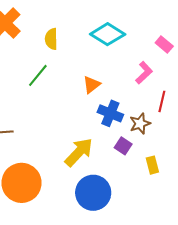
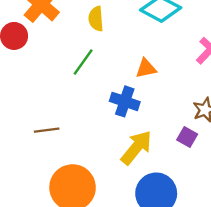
orange triangle: (92, 85) -> (146, 68), turned 30
blue cross: (110, 113) -> (125, 101), moved

